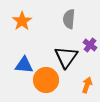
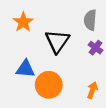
gray semicircle: (69, 19) -> (90, 20), moved
black triangle: (66, 57) -> (57, 41), moved

